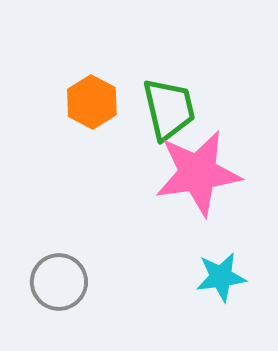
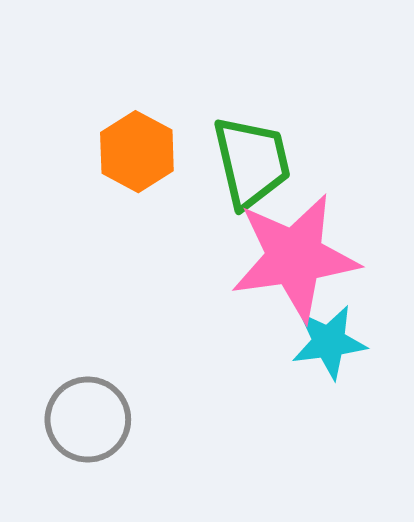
cyan star: (221, 277) -> (329, 342), moved

